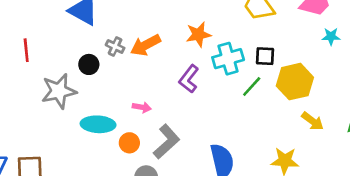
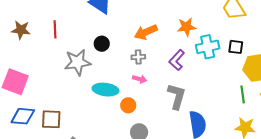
gray cross: (115, 46) -> (138, 57), moved, turned -32
green line: (252, 87) -> (243, 94), moved, turned -54
gray L-shape: (167, 142) -> (177, 96), moved, turned -36

